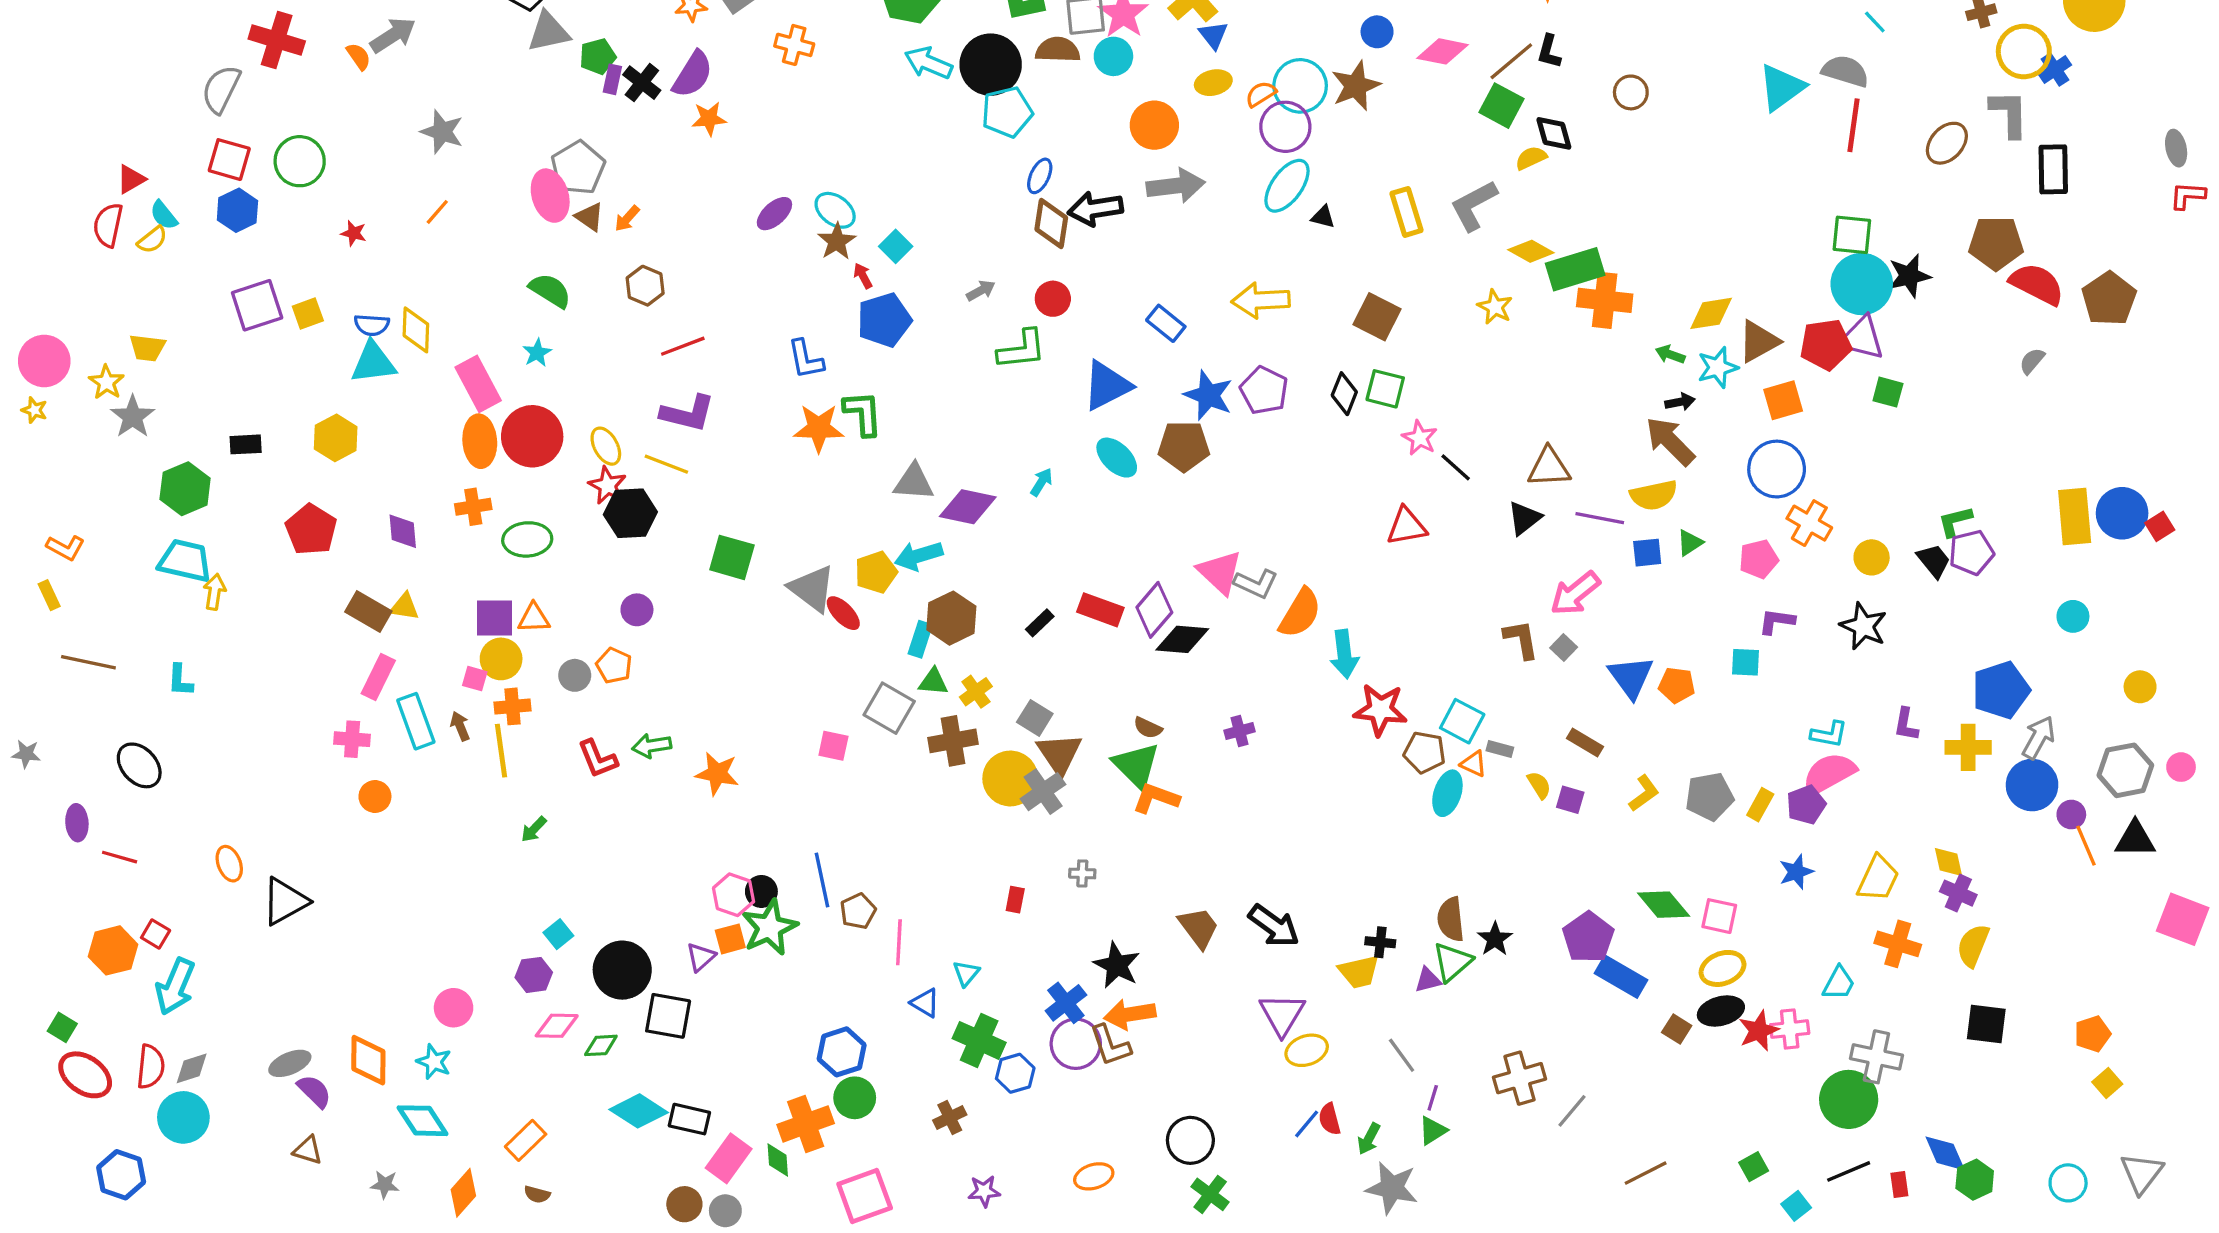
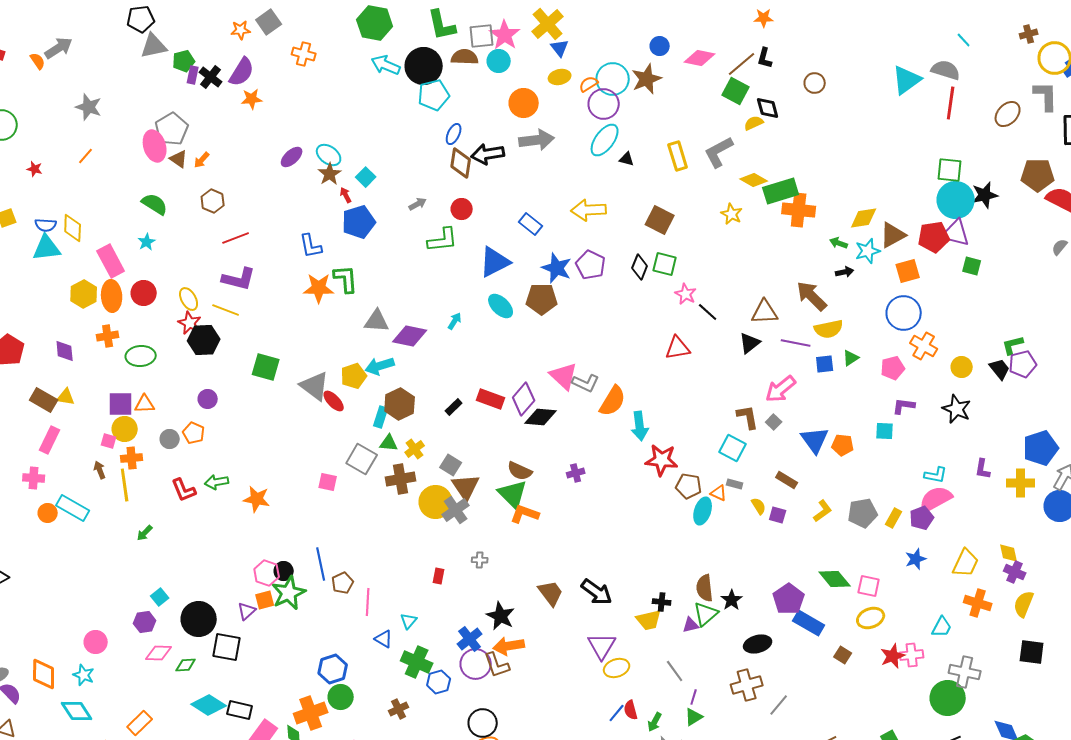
red circle: (532, 436) -> (144, 293), size x0.7
yellow hexagon: (336, 438) -> (84, 294), moved
brown arrow: (1670, 441) -> (812, 296), moved
cyan rectangle: (416, 721) -> (73, 508), moved, turned -40
cyan square: (1462, 721) -> (733, 448), moved
brown semicircle: (1148, 728) -> (520, 471), size x1.4
black ellipse: (1721, 1011) -> (758, 644), moved
black circle: (1190, 1140) -> (483, 723), moved

